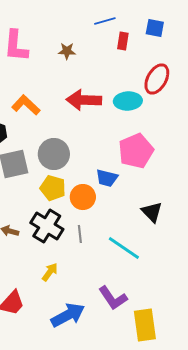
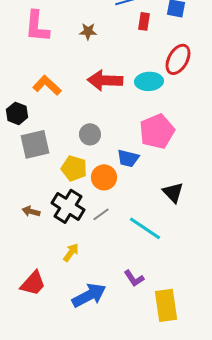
gray circle: (54, 154) -> (90, 134), moved, size x0.7
gray line: (80, 234) -> (101, 214), turned 60
purple L-shape: (113, 298) -> (134, 278), size x0.7

